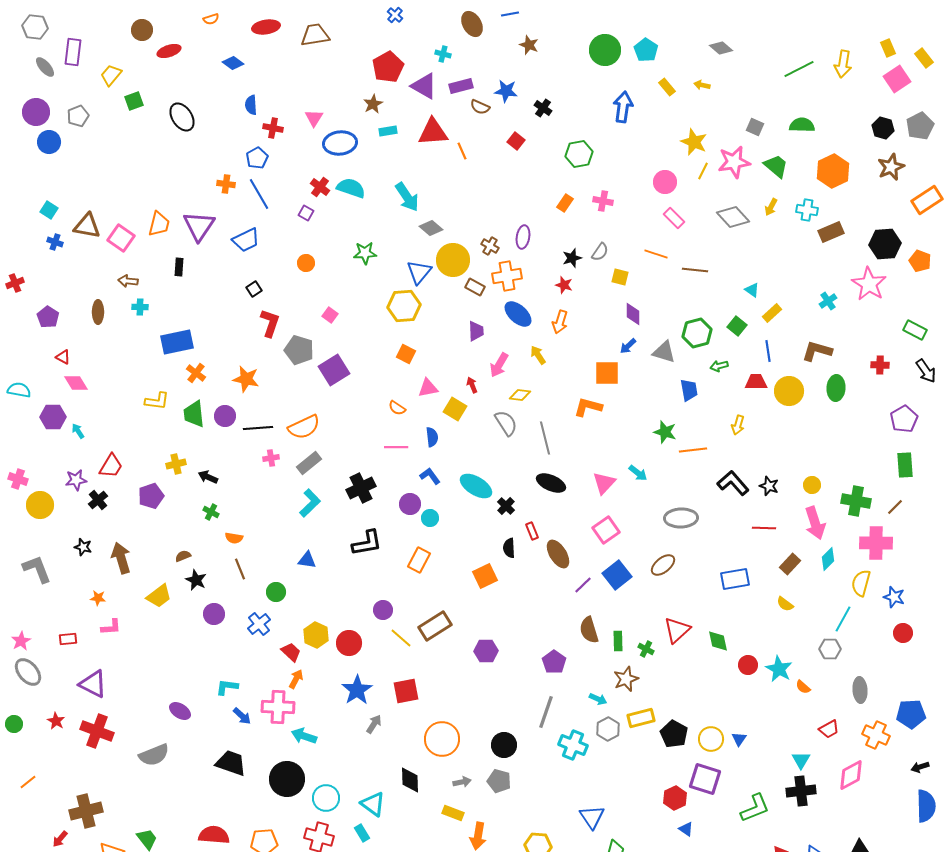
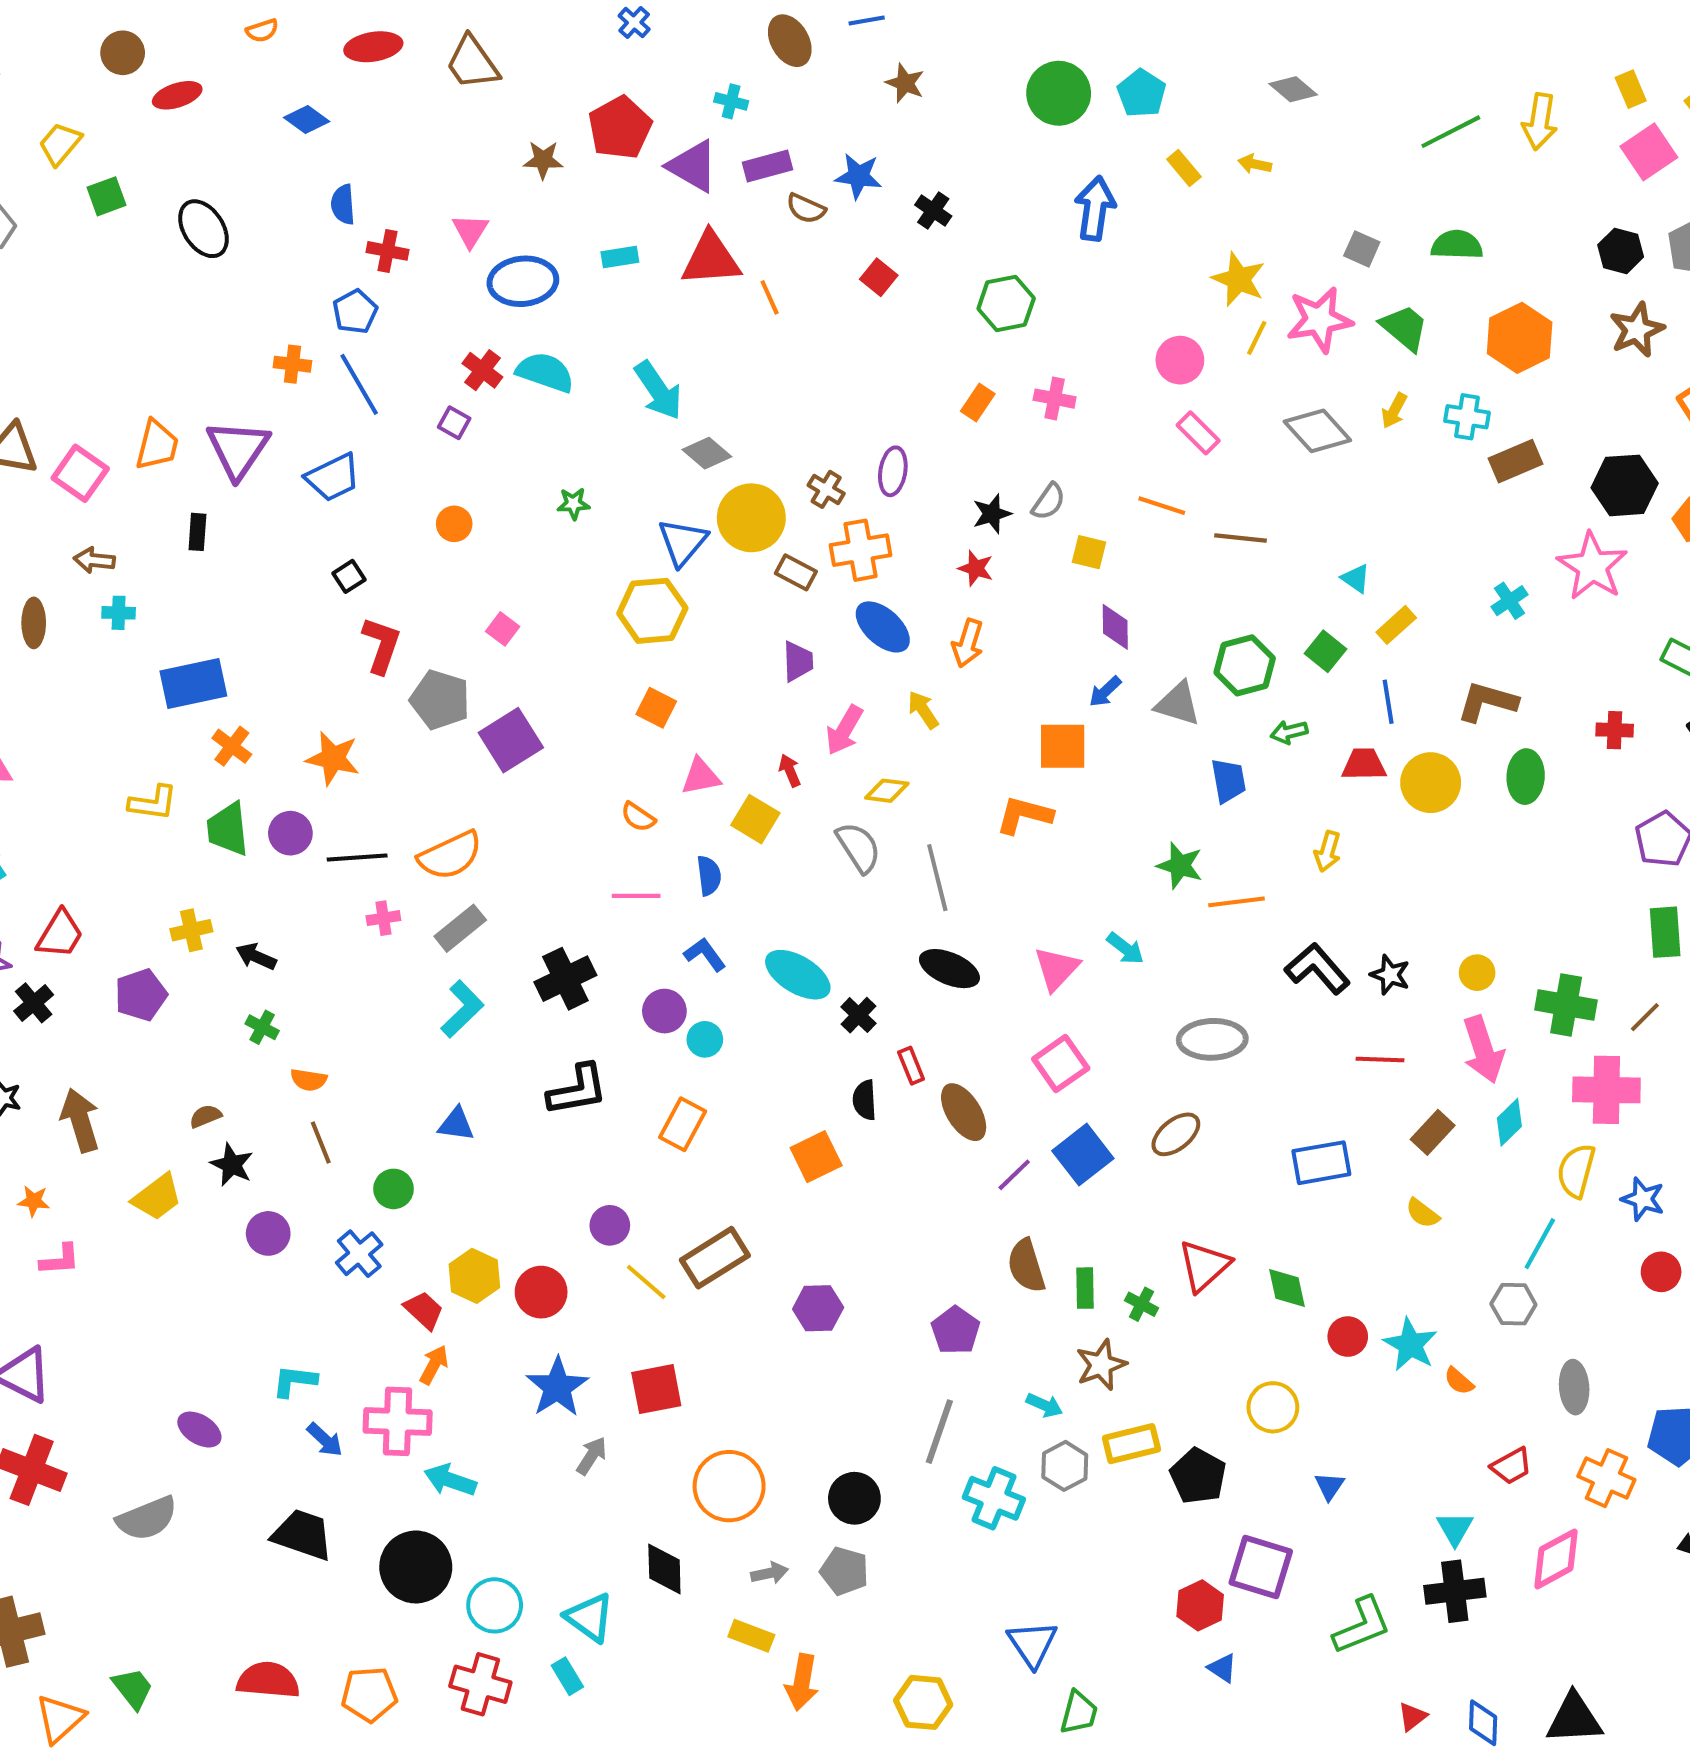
brown trapezoid: (315, 35) -> (472, 63), turned -116
brown star: (373, 104) -> (543, 160), moved, turned 30
green star: (365, 253) -> (573, 504), size x0.7
yellow circle: (711, 739) -> (1273, 1407), moved

